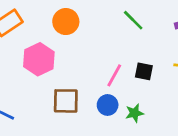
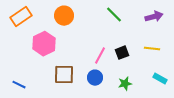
black square: (144, 71) -> (122, 53), turned -32
green star: (134, 113) -> (125, 84), moved

